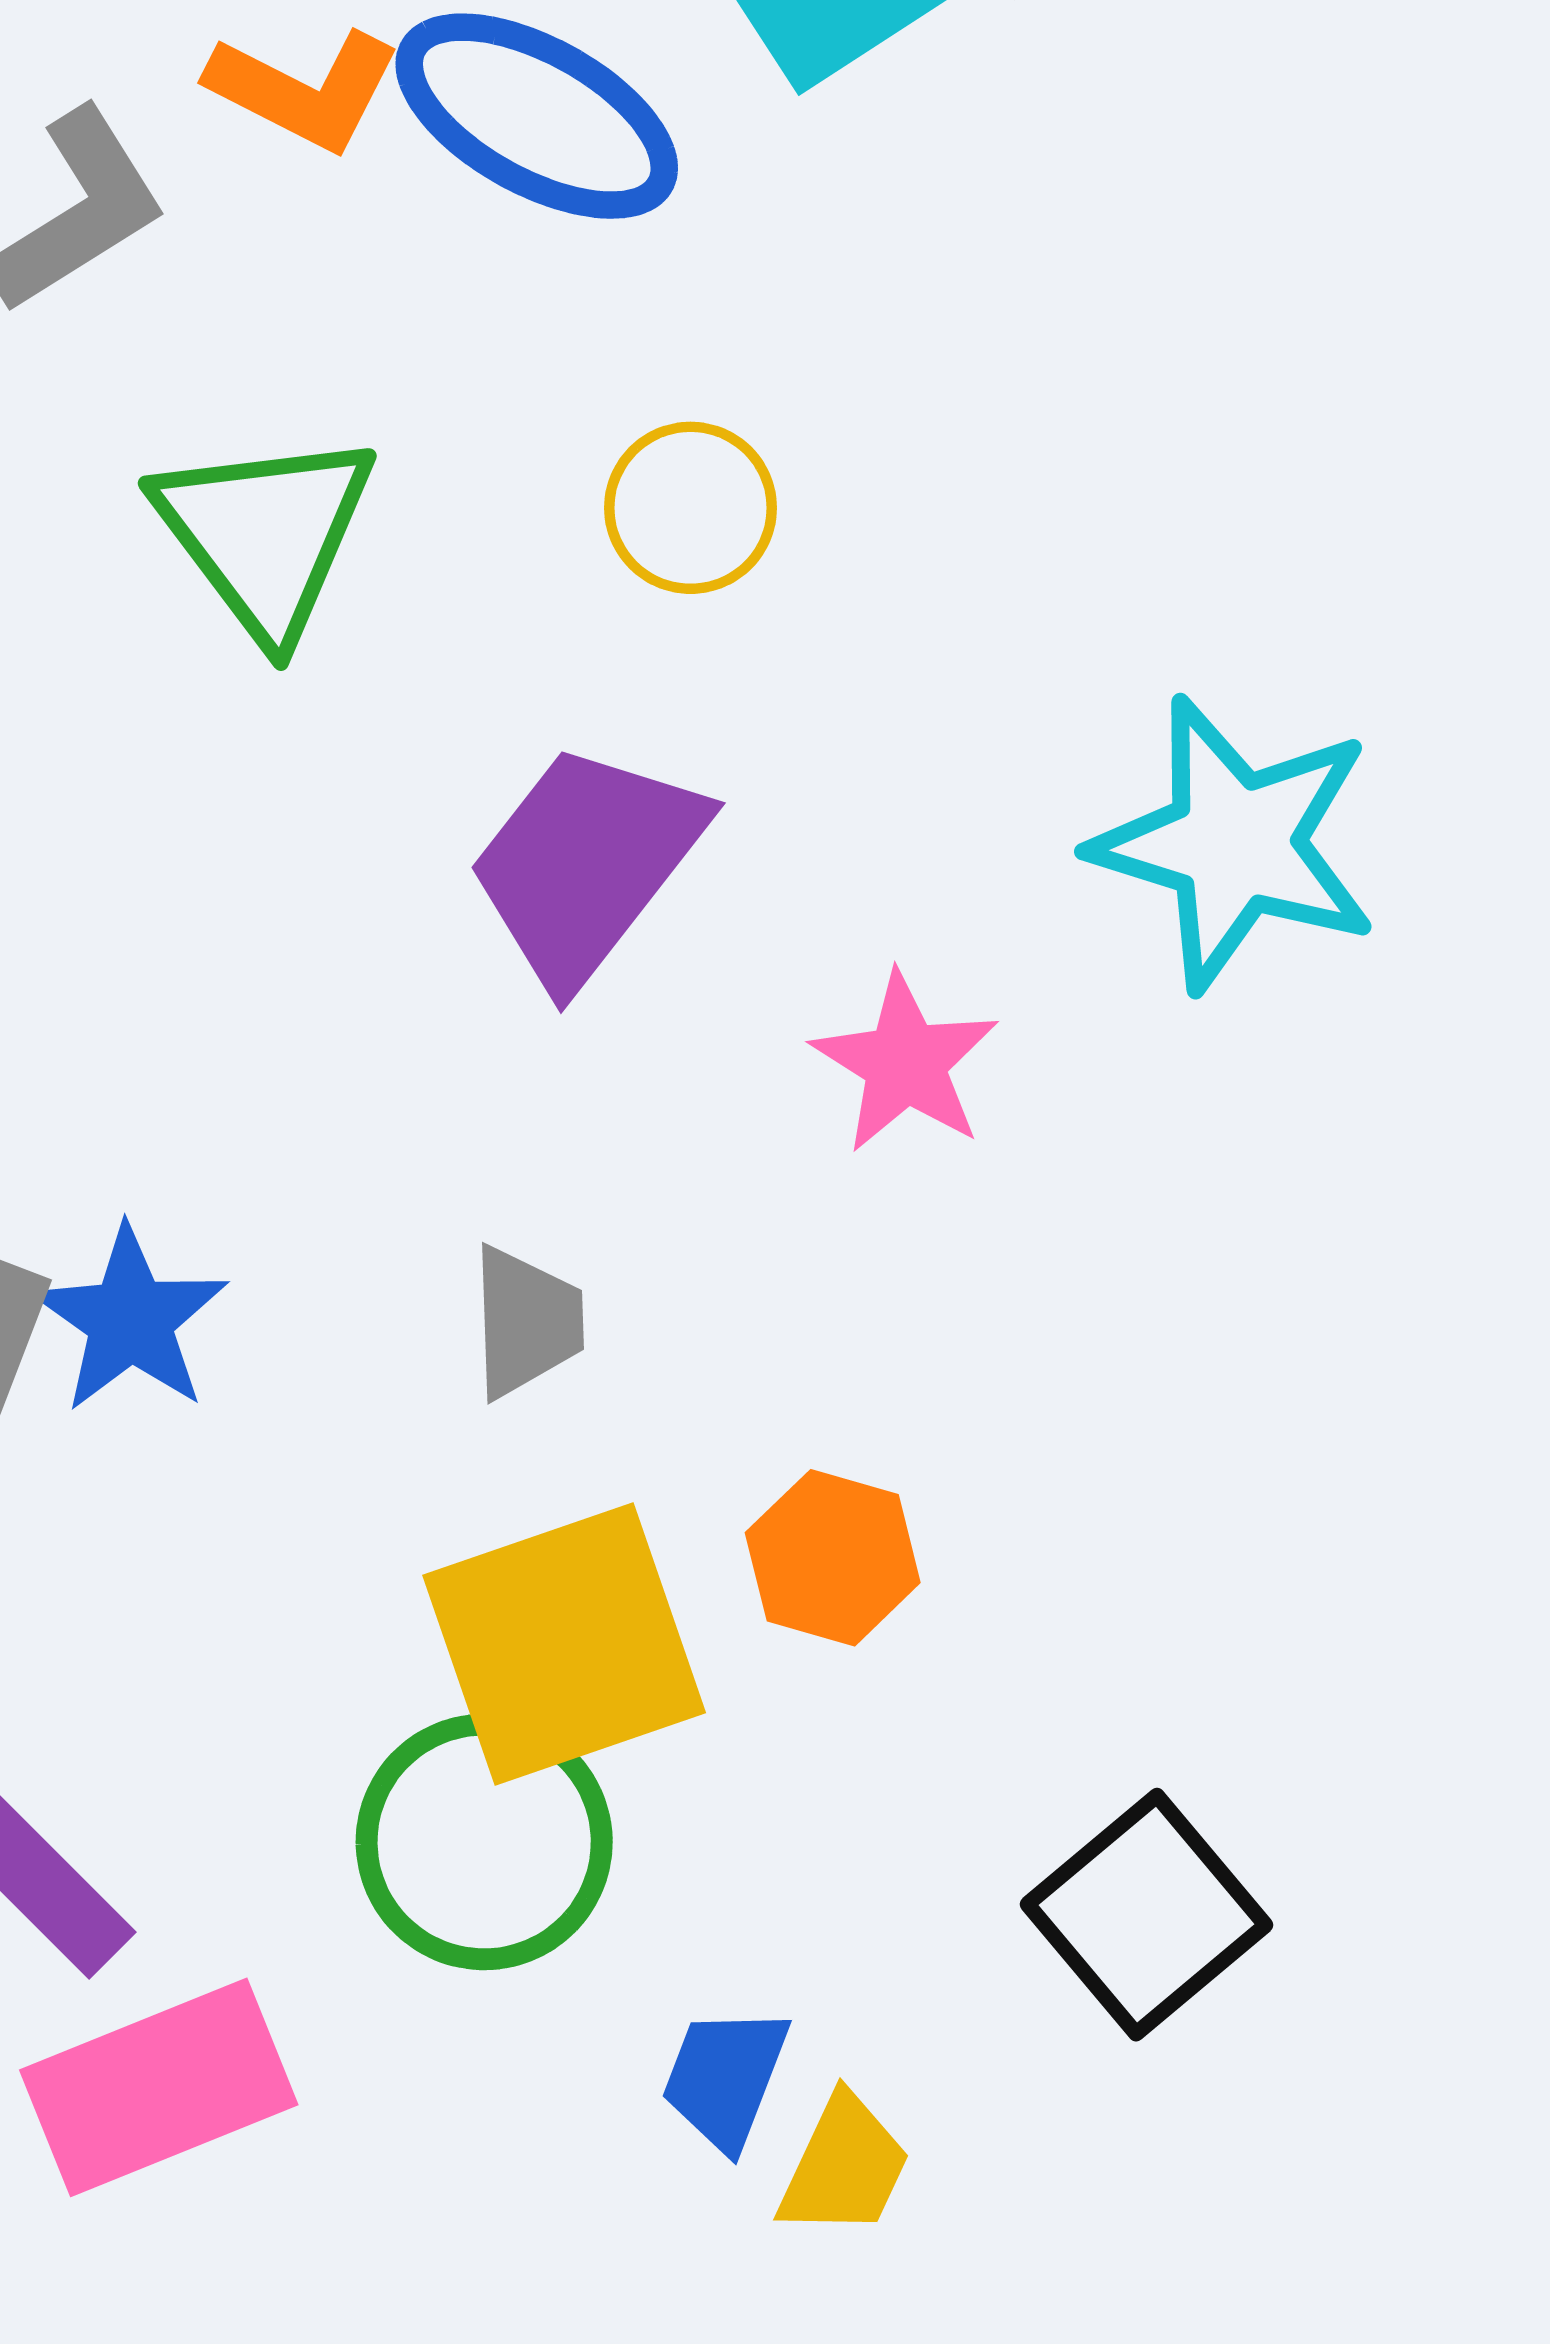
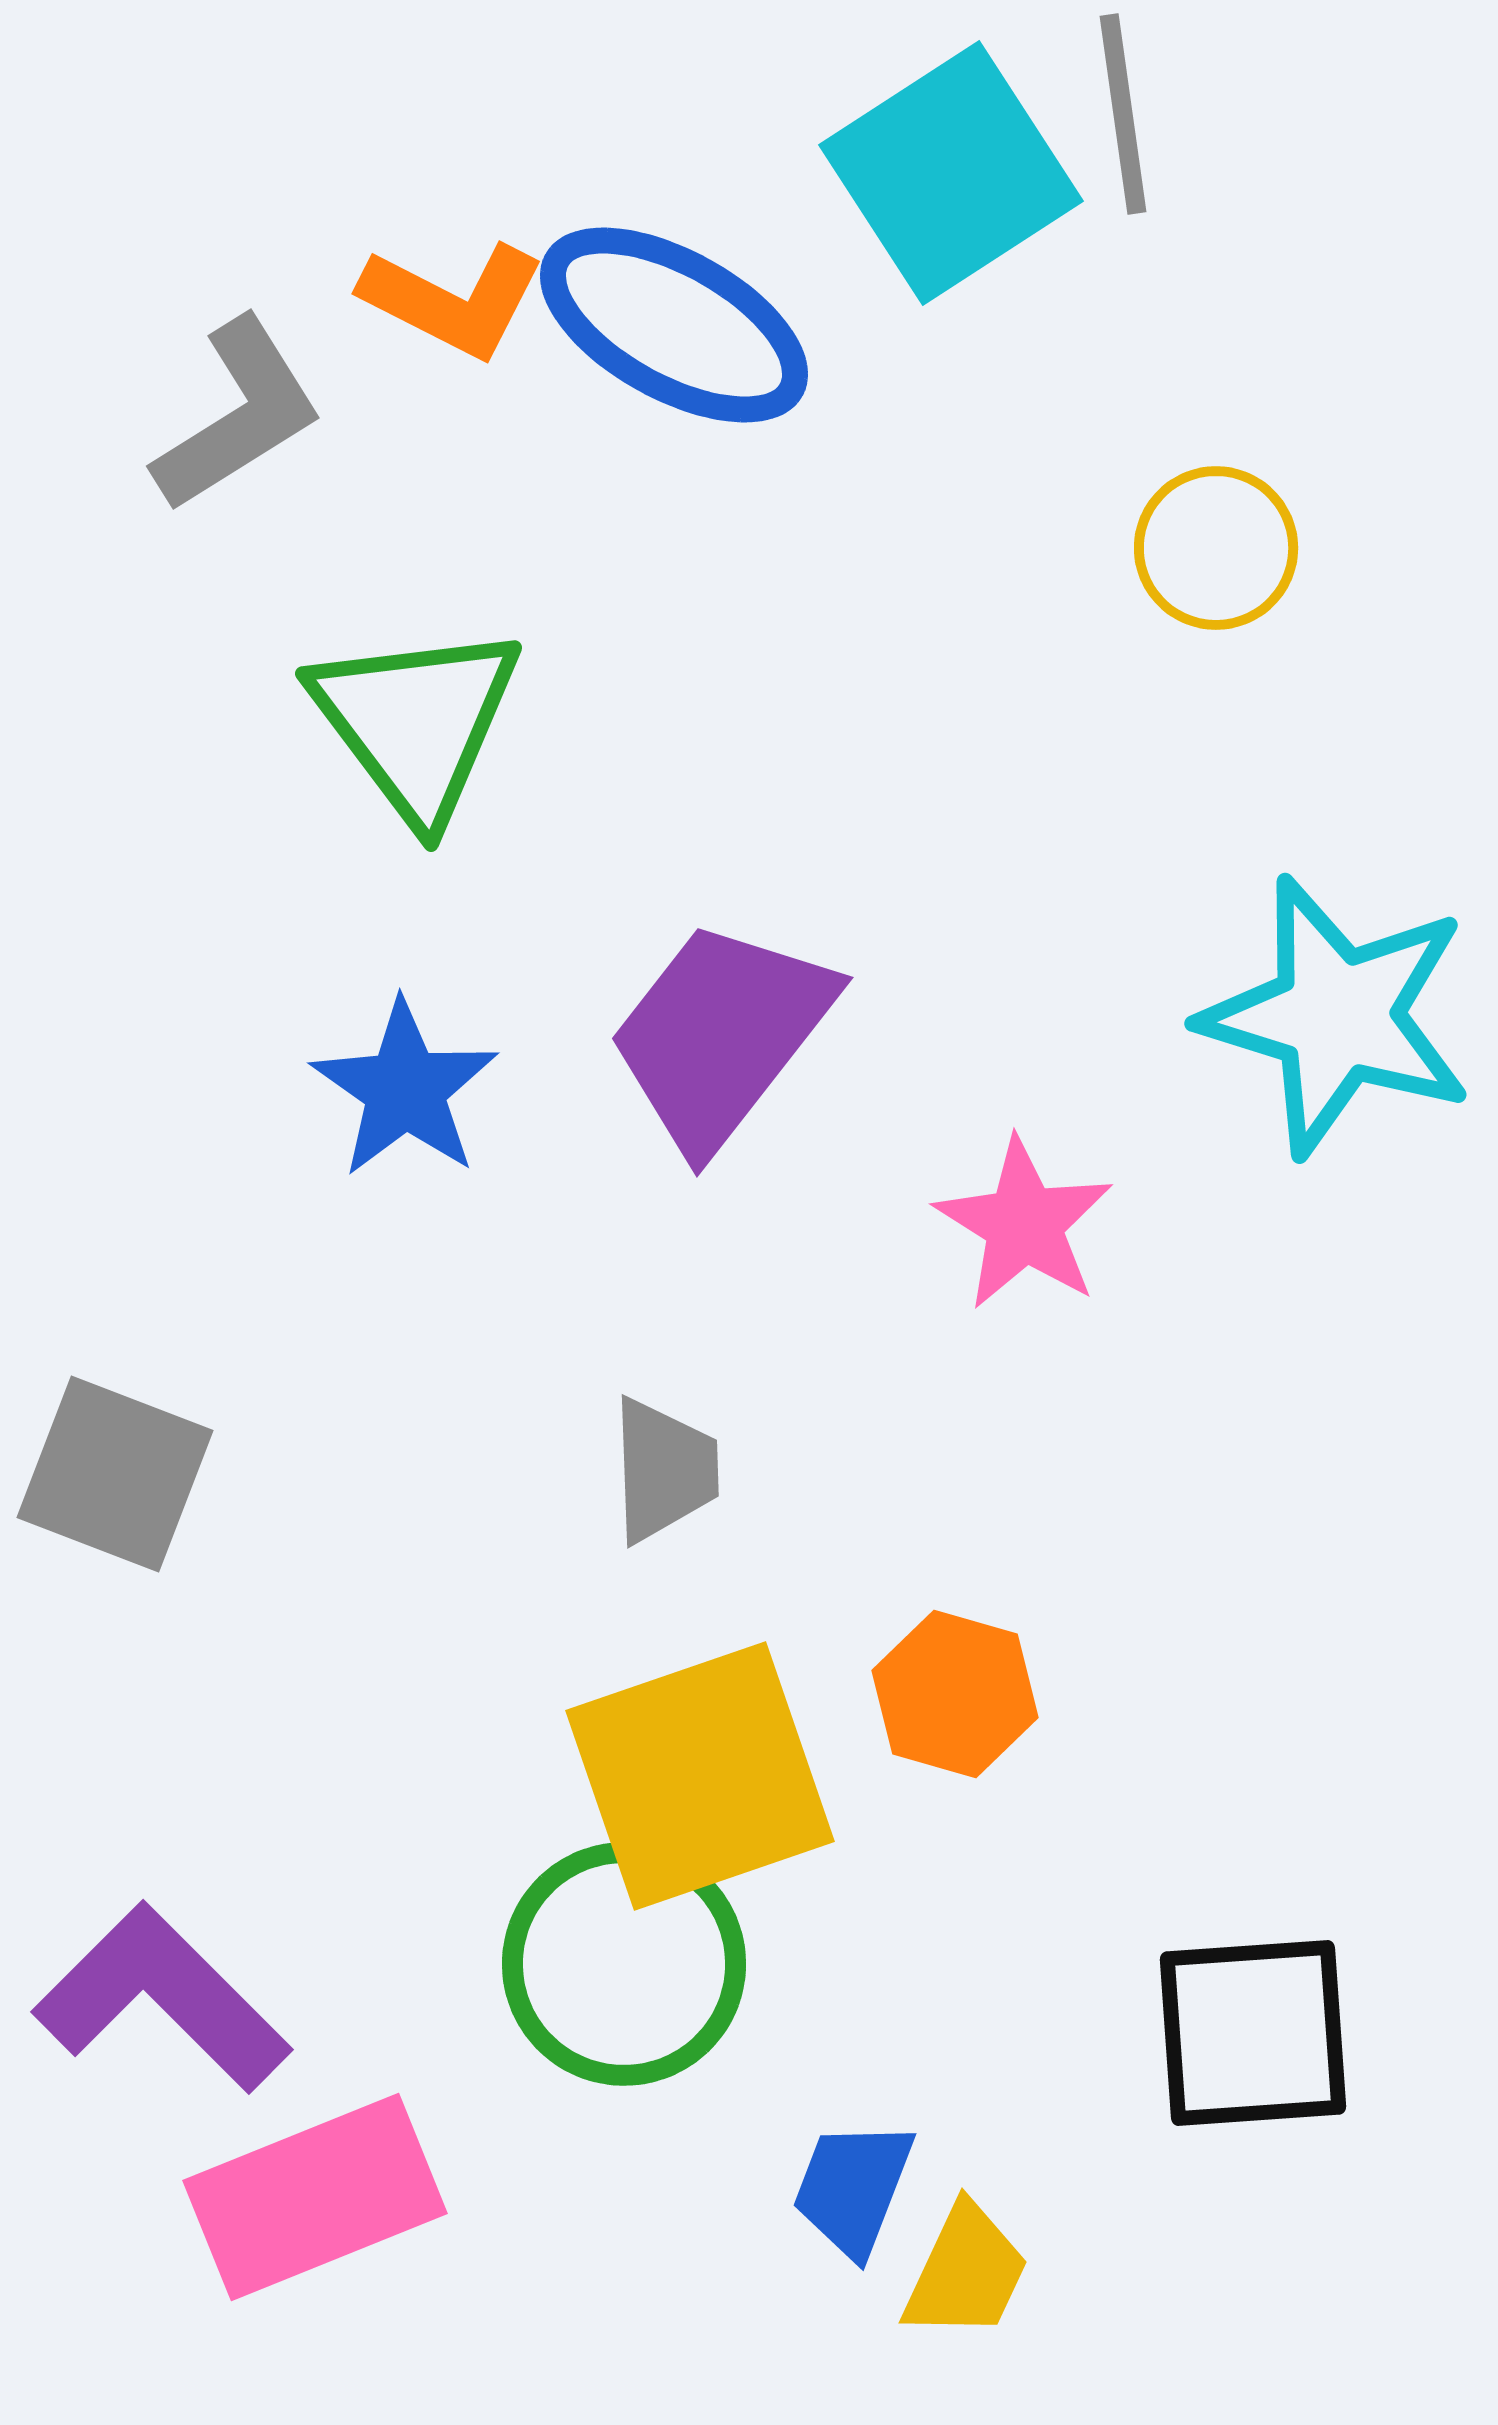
yellow circle: (691, 508) -> (1216, 548), moved
blue star: (130, 1320) -> (405, 1089), moved
black square: (1146, 1915) -> (1253, 2033), turned 36

